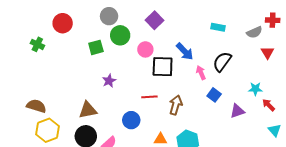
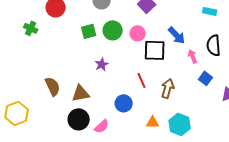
green circle: (120, 35) -> (113, 30), moved
black semicircle: (222, 62) -> (214, 45), turned -40
red line: (149, 97) -> (142, 80), turned 70
brown semicircle: (36, 106) -> (53, 86), moved, turned 48
yellow hexagon: (47, 130) -> (17, 113), moved

